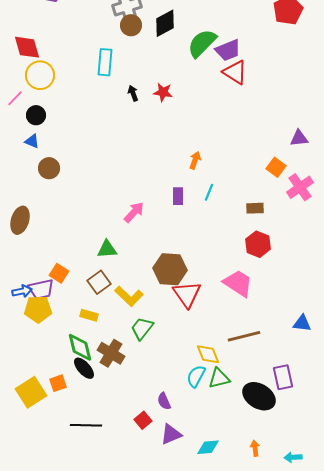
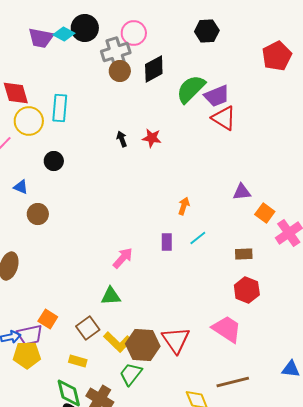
cyan rectangle: (105, 62) -> (60, 108), moved
black circle: (36, 115) -> (54, 161), moved
purple triangle: (299, 138) -> (242, 192), moved
cyan line: (209, 192) -> (198, 238), turned 30
green triangle: (107, 249) -> (111, 296), moved
brown hexagon: (170, 269) -> (143, 345), moved

